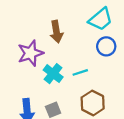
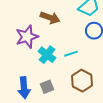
brown arrow: (56, 32) -> (50, 18), turned -60

